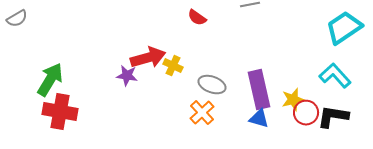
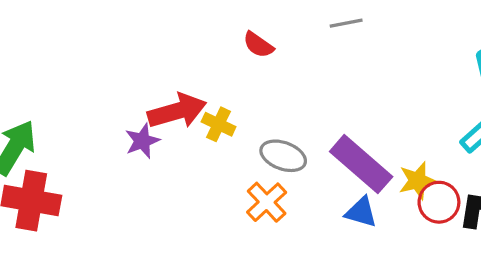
purple star: (127, 76) -> (142, 141), turned -30
purple rectangle: (259, 90) -> (361, 164), turned -36

